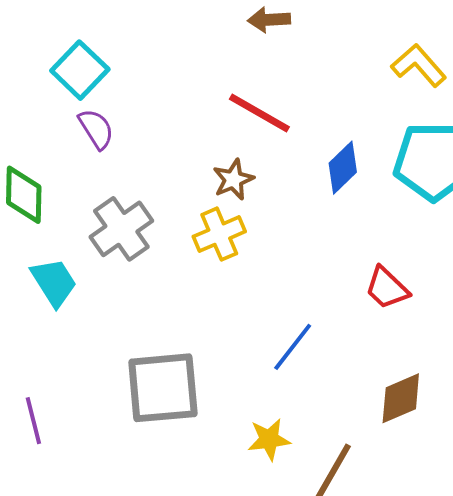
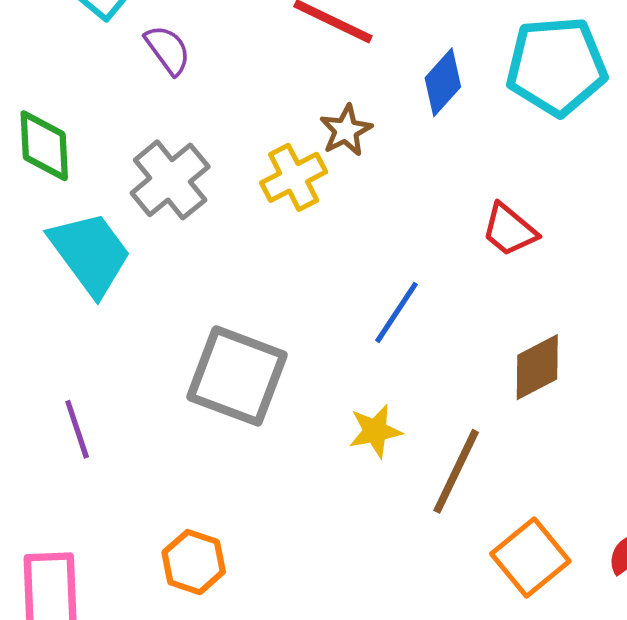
purple semicircle: (96, 129) -> (168, 50), moved
brown star: (233, 180) -> (346, 130), moved
cyan trapezoid: (54, 282) -> (90, 253), size x1.4
gray square: (163, 388) -> (237, 376), turned 30

